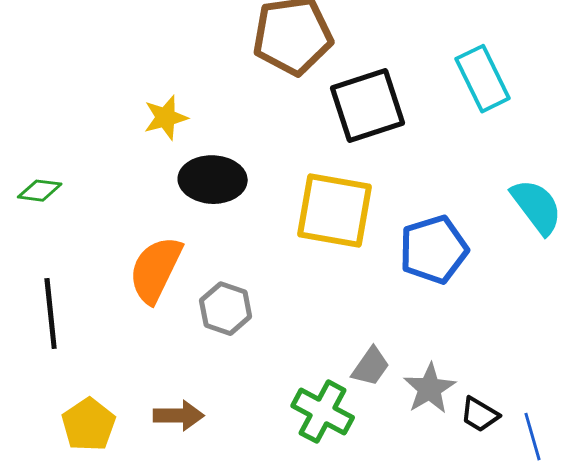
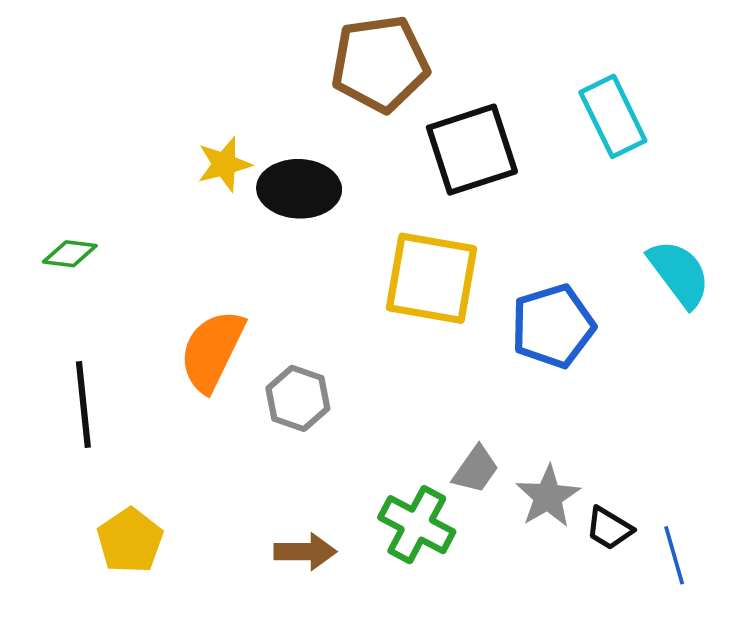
black ellipse: (213, 180) -> (299, 189), moved
brown arrow: (179, 416) -> (305, 552), moved

